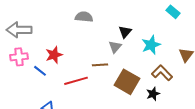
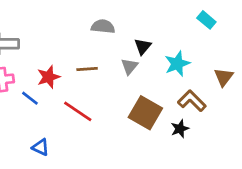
gray semicircle: (84, 17) -> (103, 27), moved
brown line: (100, 65) -> (87, 69), moved
red line: (76, 81) -> (78, 111), turned 50

